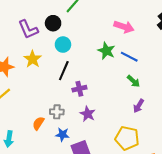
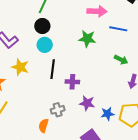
black circle: (53, 23) -> (42, 26), moved
blue line: (129, 57) -> (118, 29), moved
purple cross: (79, 89) -> (72, 82), turned 32
blue star: (62, 135) -> (108, 114), moved

